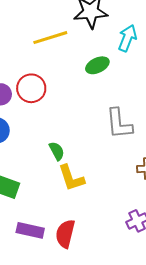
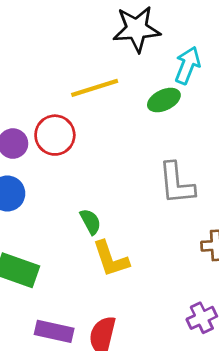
yellow line: (50, 38) -> (95, 88), moved
green ellipse: (97, 65) -> (164, 100), moved

